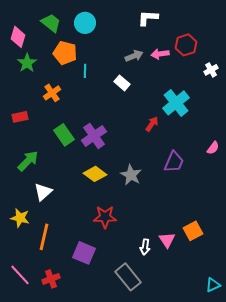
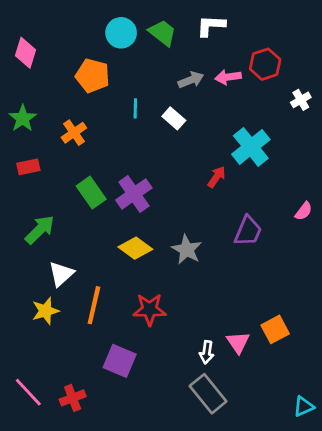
green trapezoid: (51, 23) -> (162, 33), moved
green star: (27, 63) -> (23, 118), moved
cyan line: (85, 71) -> (135, 108), moved
yellow star: (20, 218) -> (45, 311), moved, turned -30
orange line: (44, 237) -> (94, 305), moved
gray rectangle: (128, 277) -> (208, 394), moved

